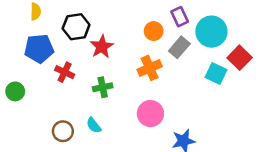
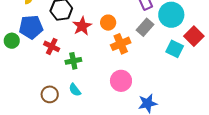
orange circle: (154, 31) -> (108, 23), moved
green cross: (103, 87) -> (73, 61), moved
green circle: (15, 91) -> (12, 41), moved

